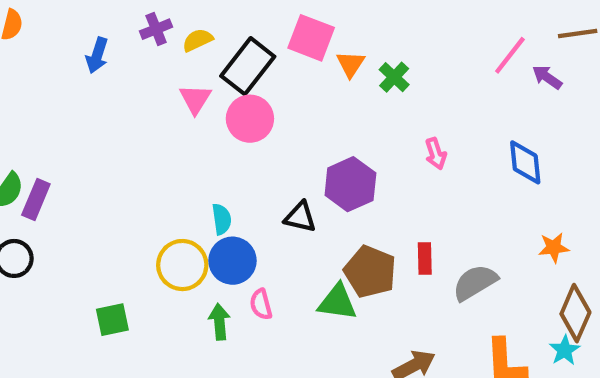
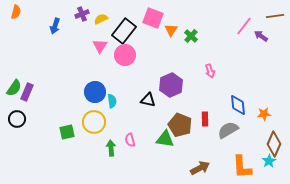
blue diamond: (525, 162) -> (238, 105), moved
blue circle: (232, 261) -> (95, 92), moved
green square: (112, 320) -> (67, 132), moved

